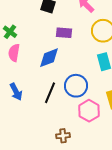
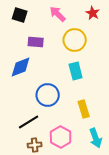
black line: (50, 93) -> (29, 122), moved, turned 35
pink hexagon: (89, 111) -> (61, 137), moved

